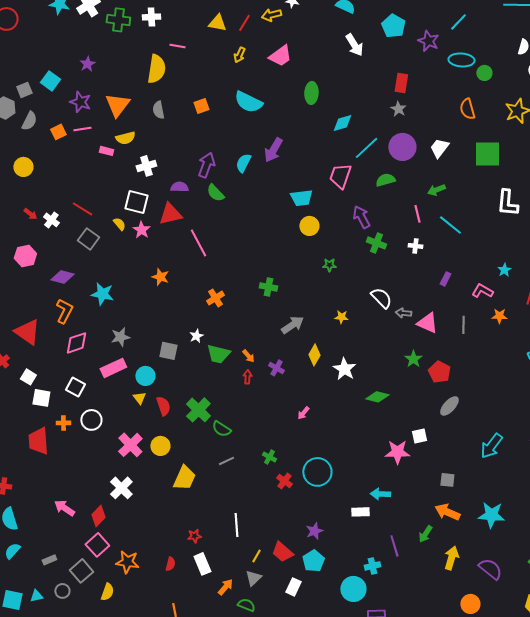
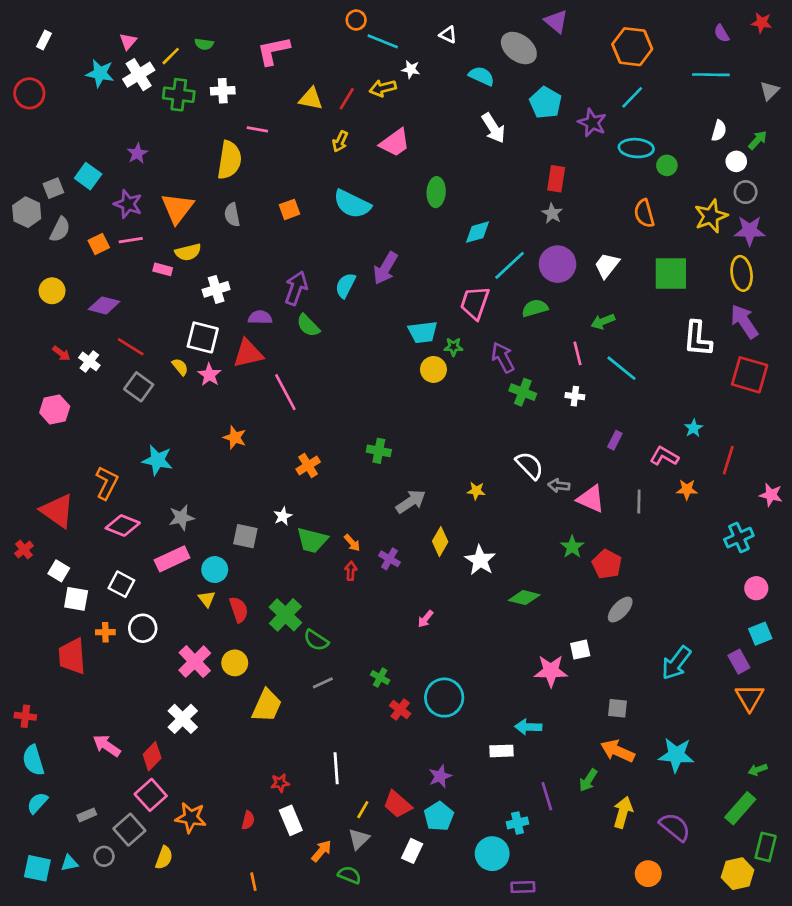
green star: (329, 265) -> (453, 347), moved
purple diamond: (62, 277) -> (104, 305), moved
pink diamond: (76, 343) -> (123, 526), turned 40

